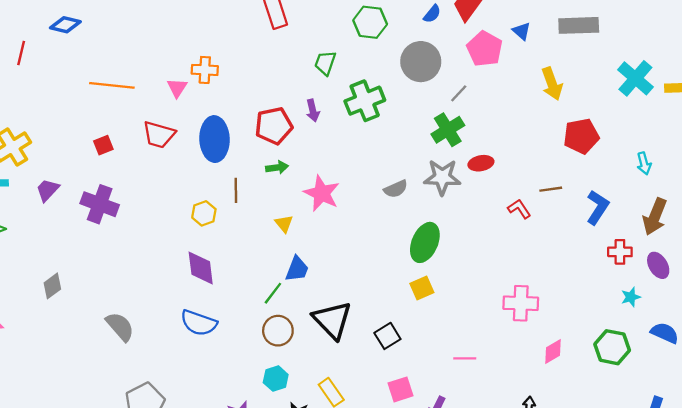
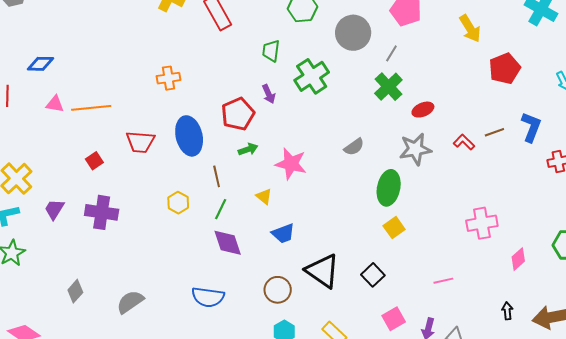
pink triangle: (177, 88) -> (55, 104), moved, turned -42
gray star: (442, 177) -> (415, 149), moved
brown line: (551, 189) -> (494, 132), moved
yellow hexagon: (204, 213) -> (178, 203), moved
purple diamond: (201, 268) -> (228, 243), moved
blue trapezoid: (297, 269) -> (283, 233), turned 60
green line: (273, 293) -> (221, 209), moved
gray semicircle: (120, 327) -> (130, 302), moved, turned -72

